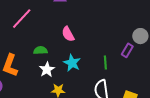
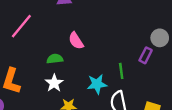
green semicircle: (40, 50) -> (55, 59), moved
cyan star: (72, 63) -> (97, 84), moved, turned -30

